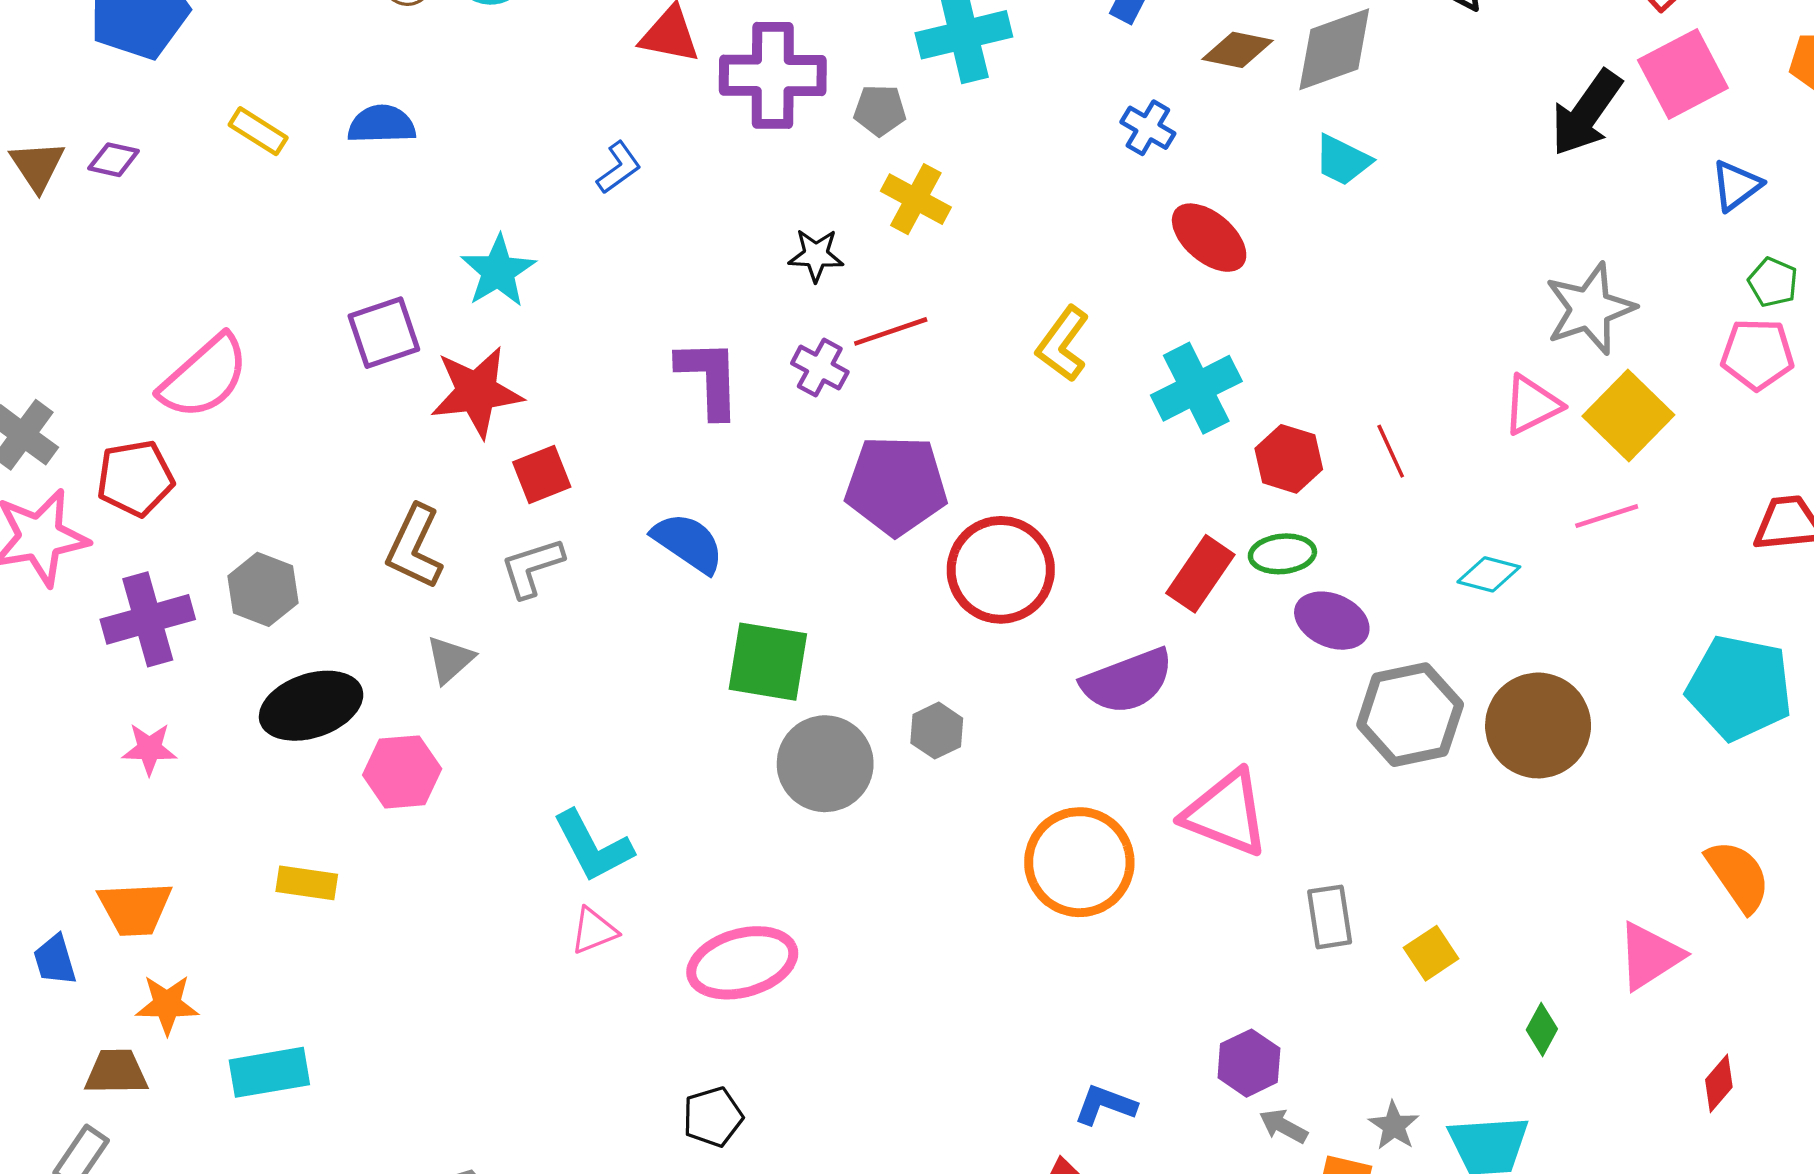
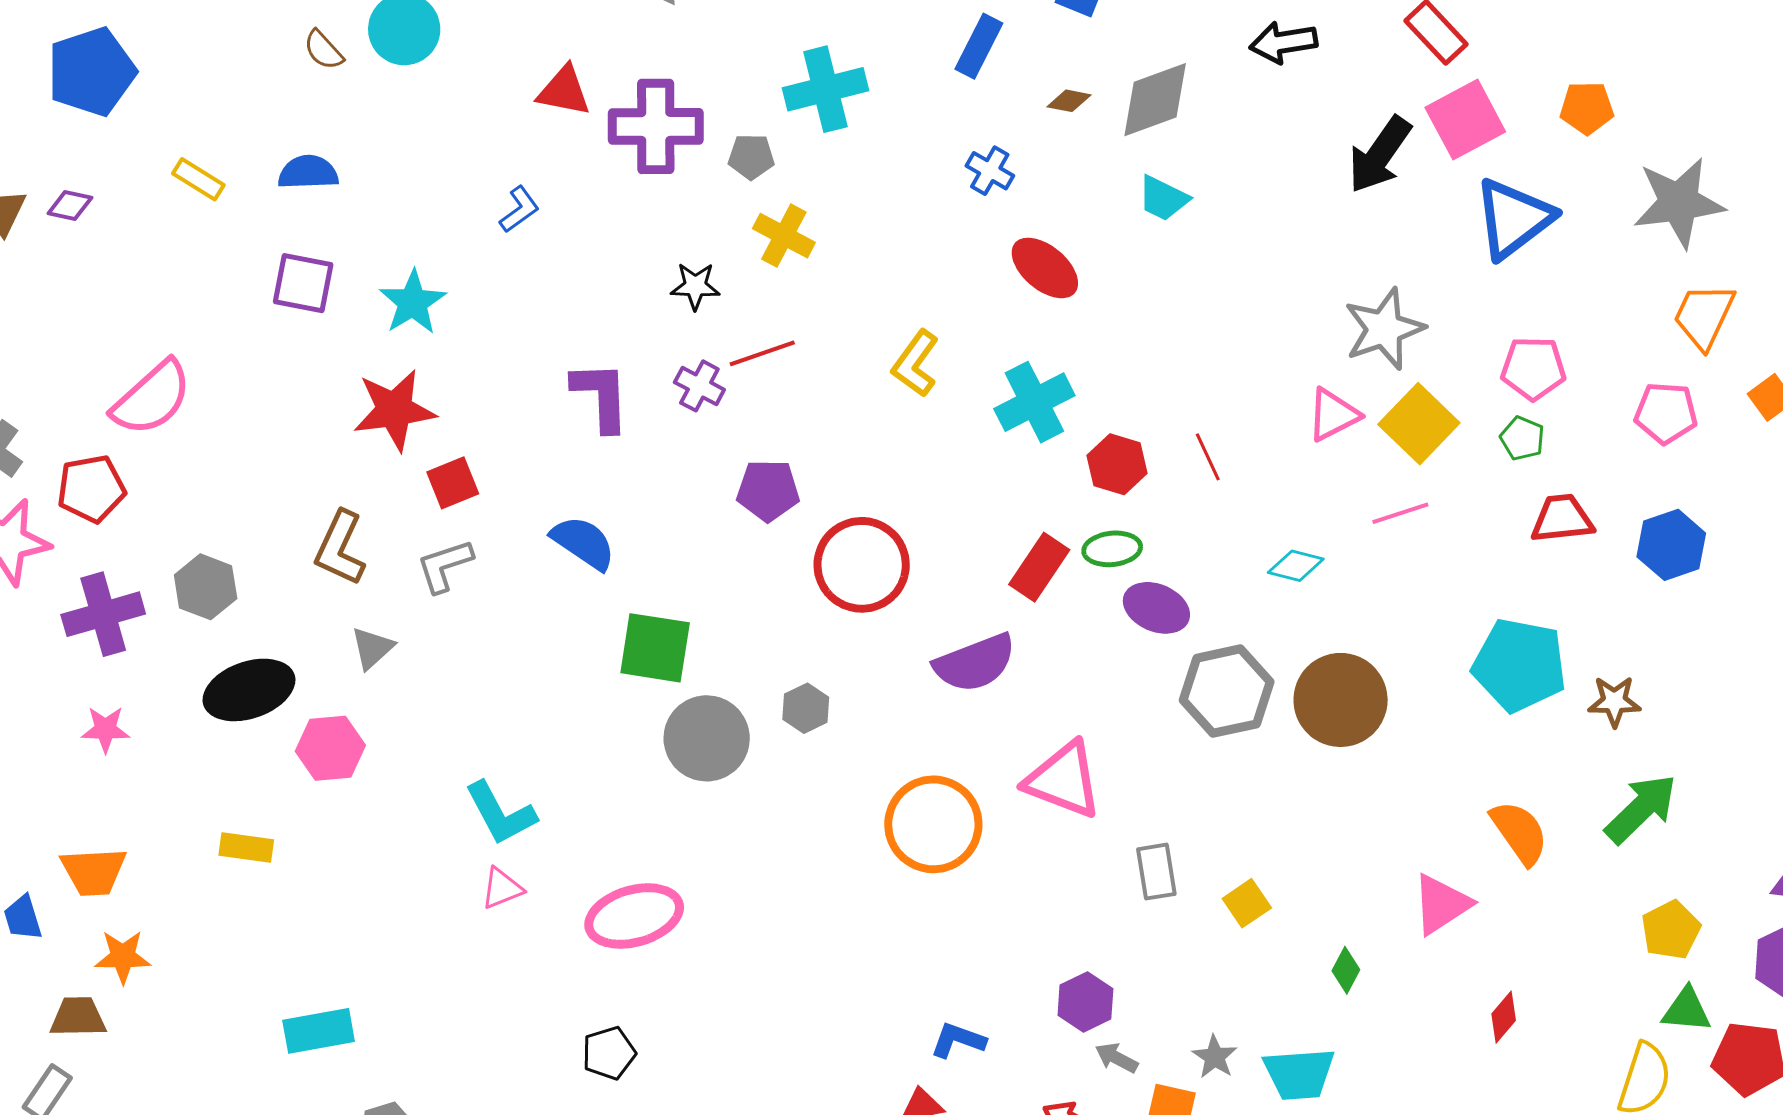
brown diamond: (1237, 50) -> (1069, 101), size x0.7
blue triangle: (1736, 185) -> (1514, 218), size x1.8
green pentagon: (1773, 282) -> (1522, 438), moved
purple square: (384, 333) -> (303, 283), moved, turned 30
purple pentagon: (896, 485) -> (768, 490), size x0.7
cyan rectangle: (269, 1072) -> (319, 1031), moved

